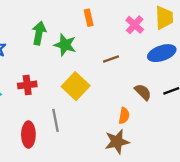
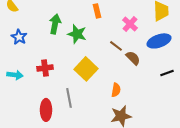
pink cross: (135, 25) -> (130, 24), moved
brown line: (111, 59) -> (116, 46), turned 56
brown semicircle: (143, 92) -> (133, 58), moved
orange semicircle: (124, 116) -> (116, 90), moved

